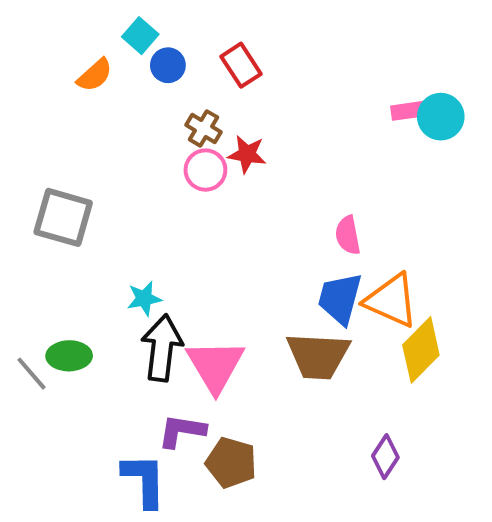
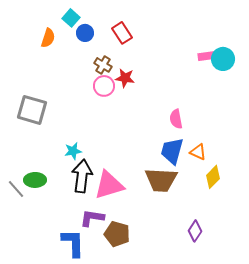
orange semicircle: (95, 75) -> (48, 38), turned -30
orange triangle: (391, 300) -> (198, 152), size x0.6
yellow diamond: (421, 350) -> (213, 177), size x0.7
pink triangle: (215, 366) -> (109, 185), turned 44

